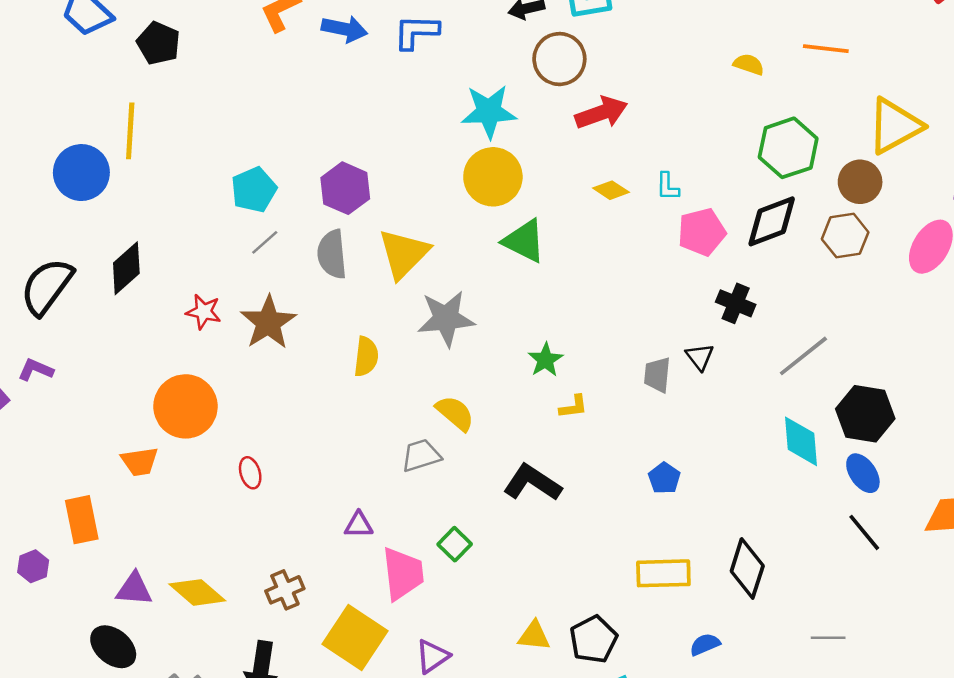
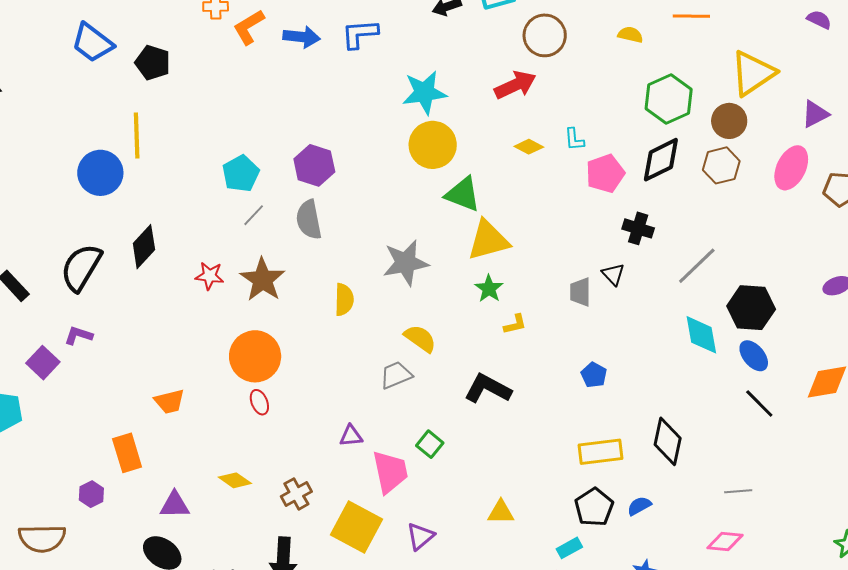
brown circle: (559, 59) -> (545, 35), moved
yellow triangle: (404, 254) -> (488, 240), moved, turned 36
orange circle: (185, 406) -> (255, 356), moved
yellow diamond: (197, 592) -> (235, 480), moved, size x0.7
black pentagon: (593, 639) -> (594, 507), moved

